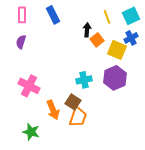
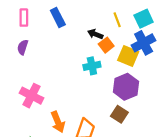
black arrow: (87, 30) -> (95, 34), turned -72
blue cross: (131, 38) -> (144, 43), size x1.5
cyan cross: (84, 80) -> (92, 66), moved
brown square: (73, 102) -> (119, 114), moved

